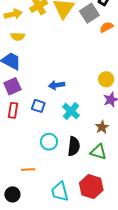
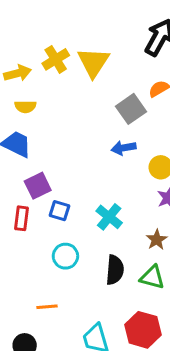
gray square: (89, 13) -> (131, 109), moved
blue arrow: (57, 85) -> (124, 148), moved
purple square: (12, 86) -> (38, 186), moved
cyan circle: (49, 142) -> (65, 256), moved

